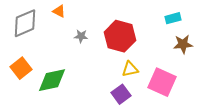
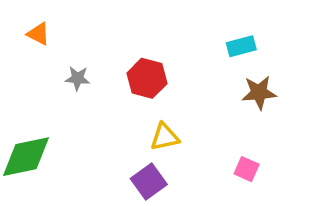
red hexagon: (120, 36) -> (147, 78), size x0.7
pink square: (162, 82) -> (247, 169), moved, size x0.5

